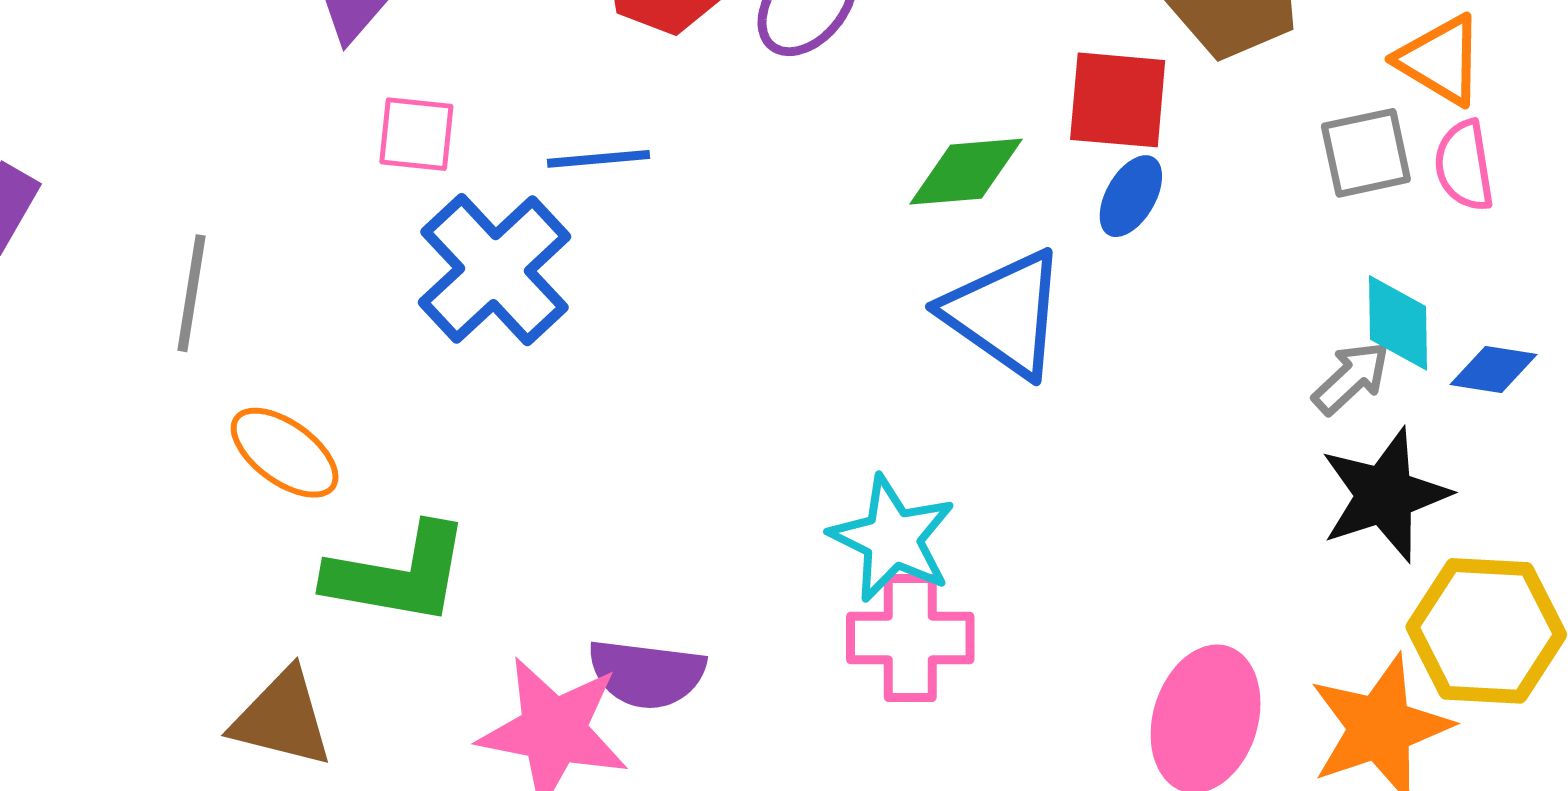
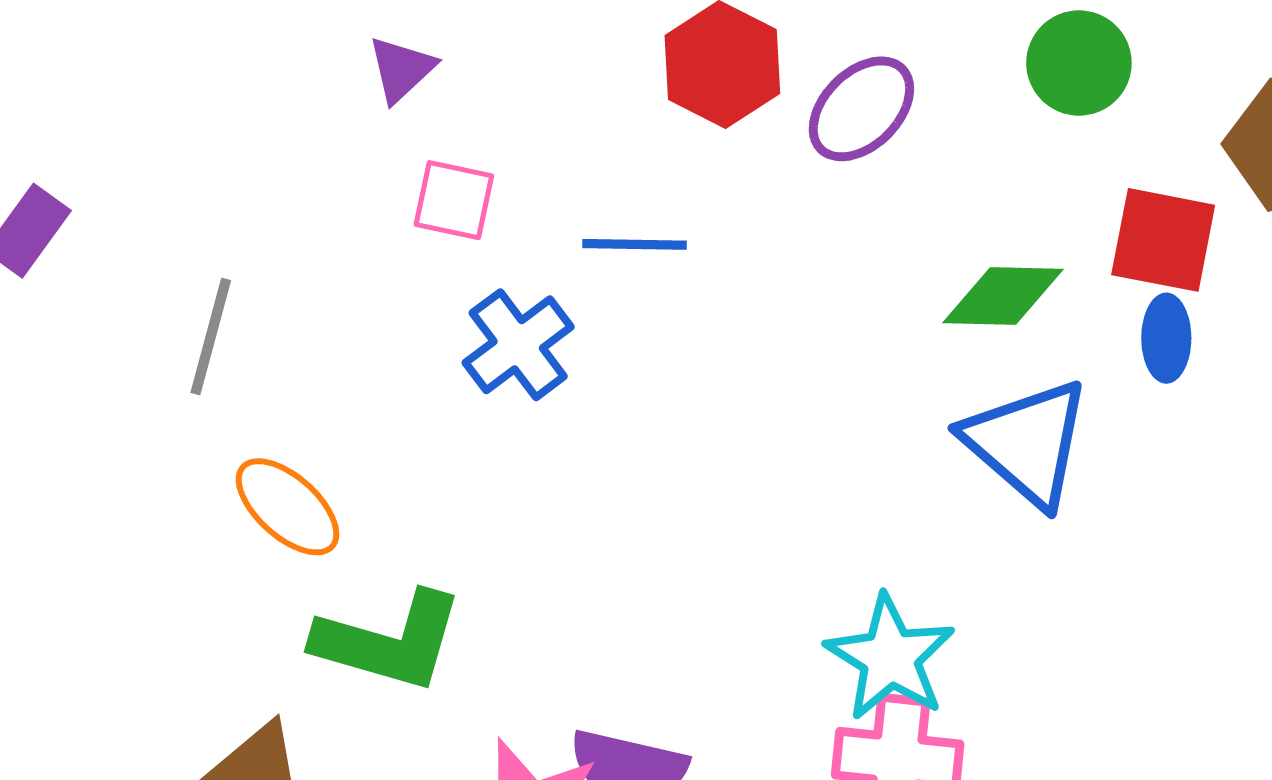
blue ellipse: (1131, 196) -> (1166, 338), turned -36
blue cross: (495, 270) -> (518, 345), size x0.7

